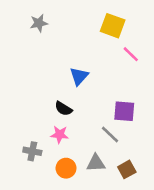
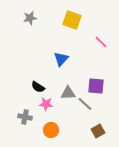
yellow square: (113, 26) -> (72, 20), moved
black semicircle: (63, 109) -> (38, 87), moved
gray triangle: (96, 163) -> (68, 93), moved

